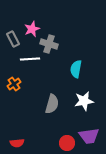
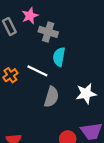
white line: (30, 59) -> (37, 71), moved, turned 30
cyan semicircle: (76, 69) -> (59, 57), moved

